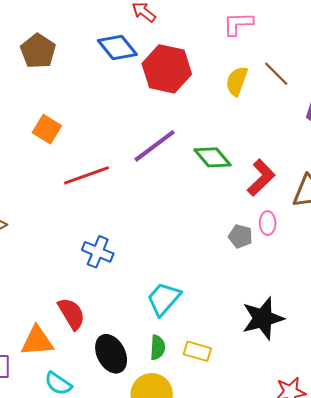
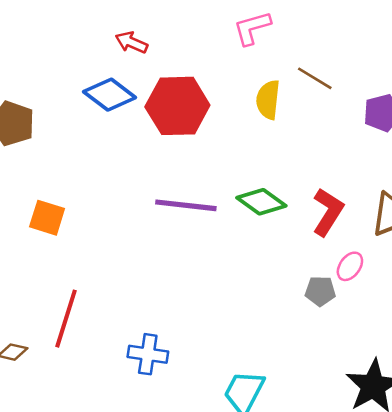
purple line: (155, 146) -> (186, 205), turned 57
red line: (87, 175) -> (66, 319), moved, turned -39
pink ellipse: (268, 223) -> (350, 266), turned 50

